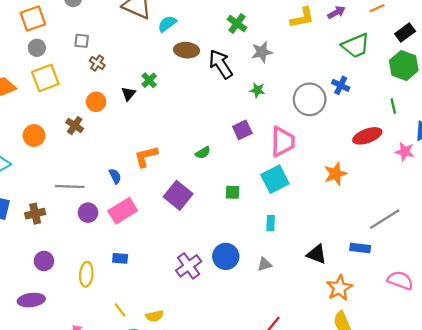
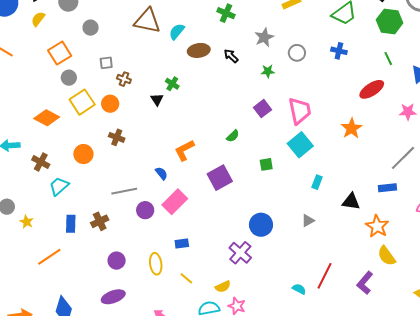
green cross: (237, 24) -> (226, 13), moved
black arrow: (221, 64) -> (231, 56), size x0.6
gray circle: (310, 99) -> (297, 53), moved, size x0.6
orange circle: (96, 102) -> (110, 104), moved
pink star: (405, 152) -> (408, 112), moved
purple square: (178, 195) -> (220, 178), turned 35
cyan rectangle: (271, 223) -> (317, 182), moved, turned 32
blue circle: (226, 256) -> (261, 225), moved
purple cross: (189, 266) -> (240, 253), moved
yellow line: (120, 310) -> (186, 278), moved

